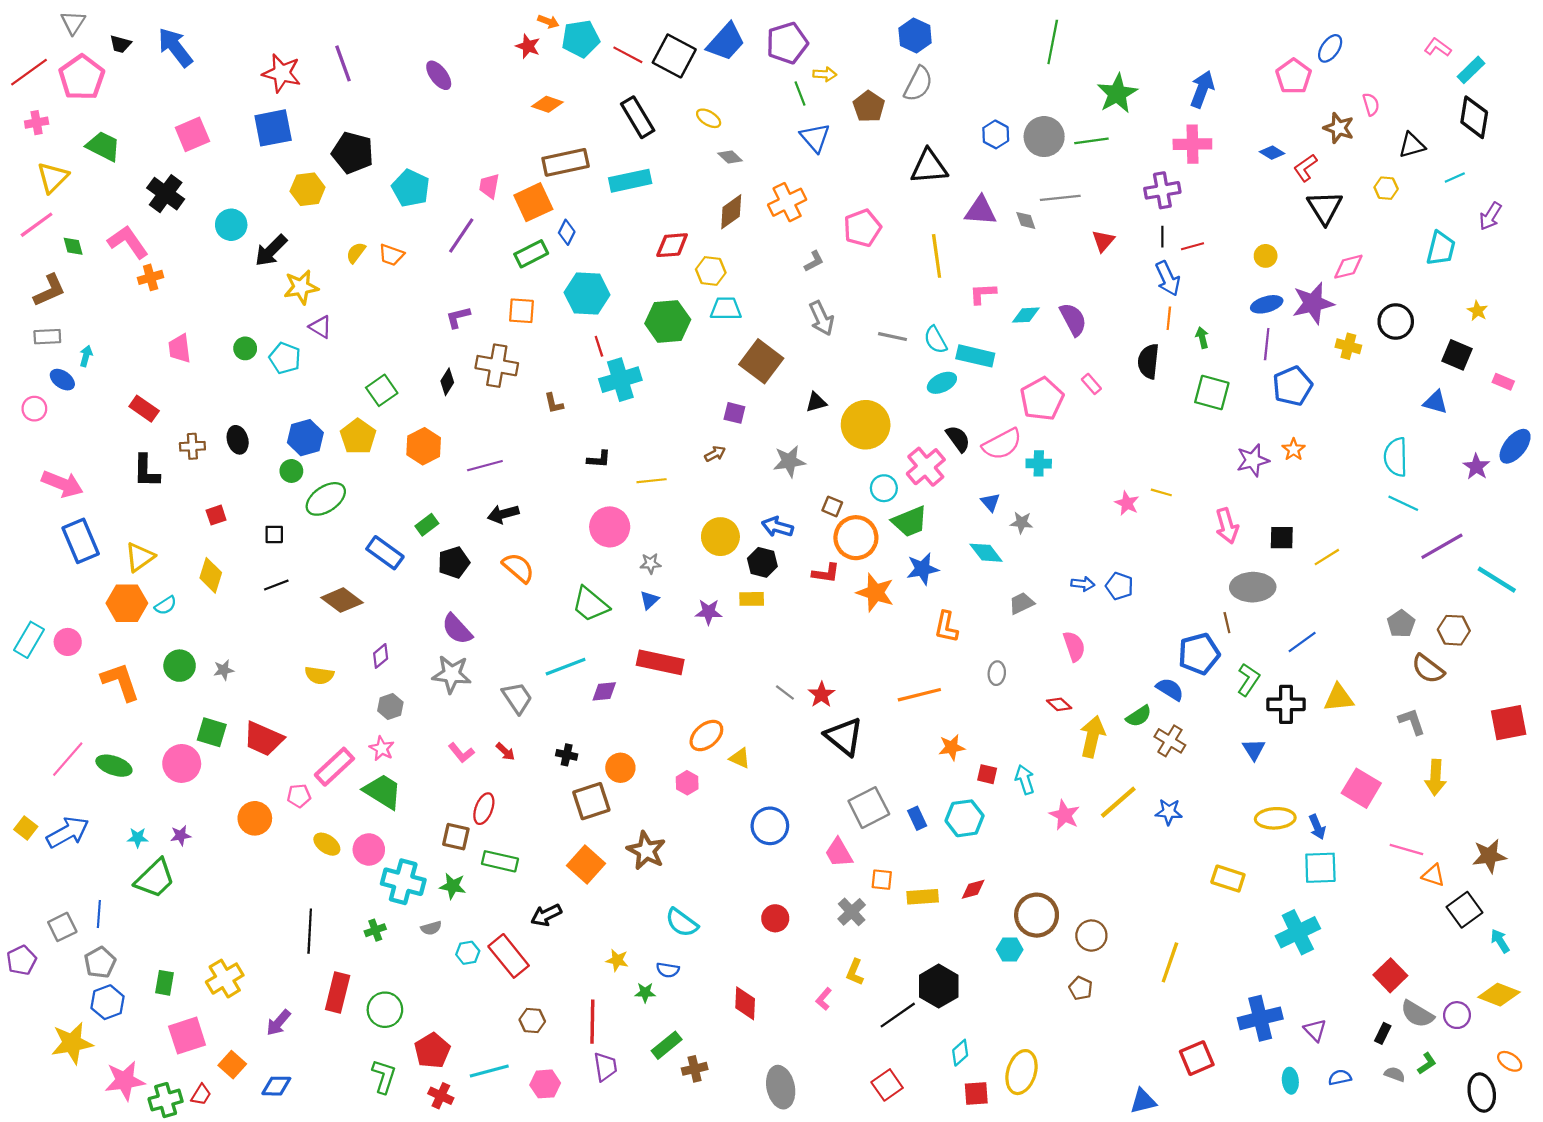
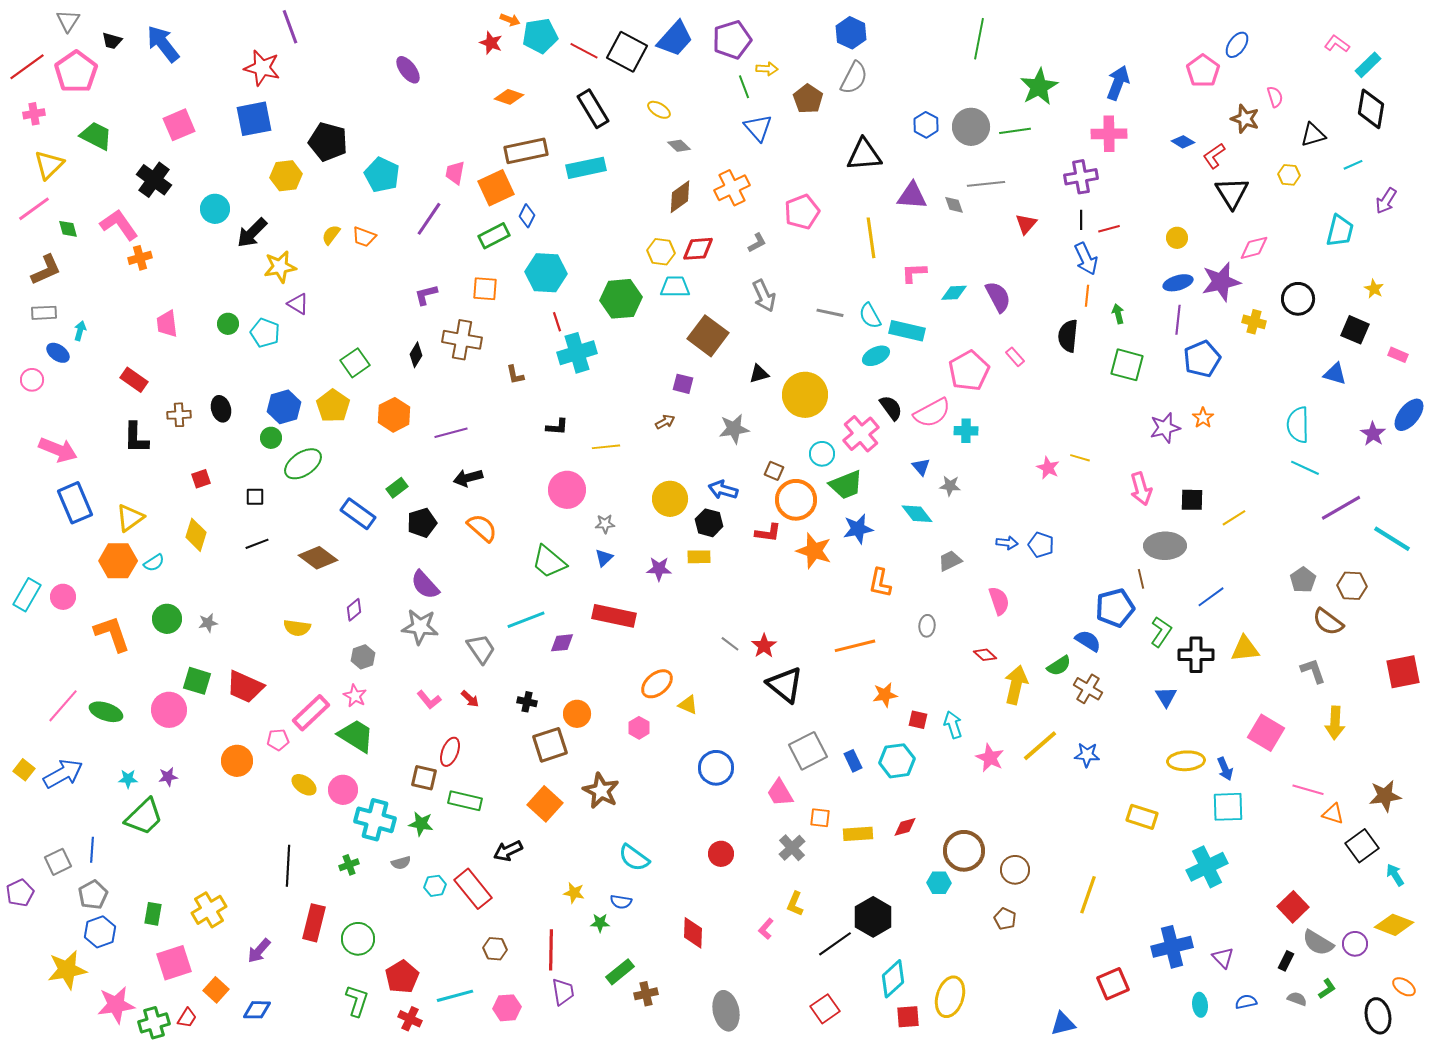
purple line: (343, 63) -> (290, 27), moved
red diamond: (672, 245) -> (698, 249), moved
cyan diamond: (960, 1053) -> (893, 979), size x1.5

